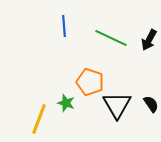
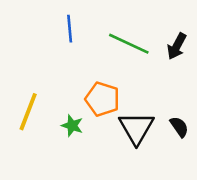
yellow line: (39, 119) -> (28, 112), moved

